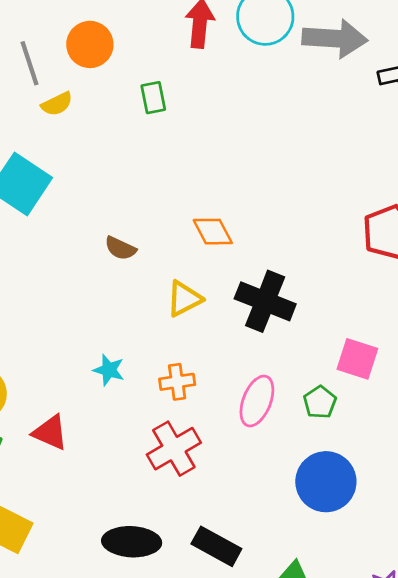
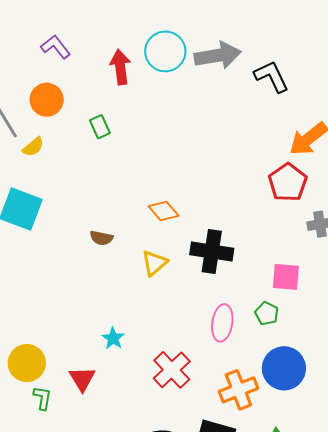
cyan star: (109, 370) -> (113, 338), moved, turned 30
orange cross: (177, 382) -> (238, 390), moved, size x1.5
red triangle: (50, 432) -> (82, 379), turned 48

